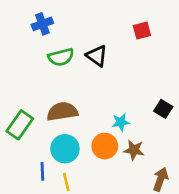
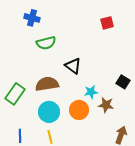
blue cross: (42, 24) -> (32, 18), turned 35
black triangle: (97, 56) -> (73, 66), moved
brown star: (134, 150) -> (106, 105), moved
blue line: (42, 171) -> (20, 136), moved

